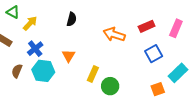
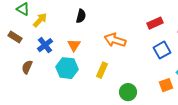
orange arrow: (114, 34) -> (115, 40), moved
orange triangle: (69, 56) -> (74, 45), moved
cyan hexagon: (43, 71) -> (67, 68), moved
green circle: (110, 86) -> (128, 92), moved

